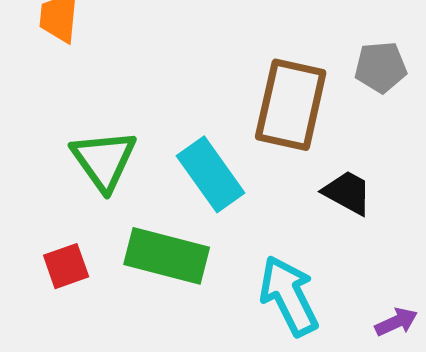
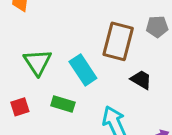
green rectangle: (167, 256) -> (63, 104), size x0.7

